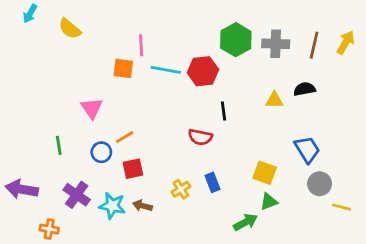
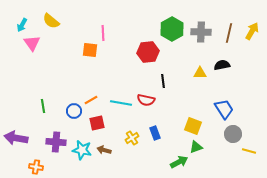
cyan arrow: (30, 14) -> (22, 25), moved
cyan line: (166, 70) -> (121, 103), moved
pink triangle: (92, 108) -> (32, 43), moved
purple cross: (77, 195) -> (56, 142), turned -30

